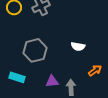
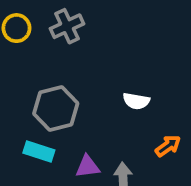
cyan rectangle: (17, 77) -> (39, 152), moved

